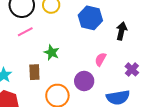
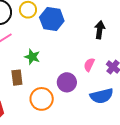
blue hexagon: (90, 18) -> (52, 19), moved
pink semicircle: (100, 59) -> (89, 65), moved

